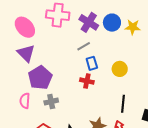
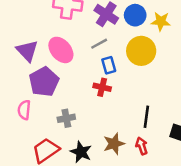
pink ellipse: (25, 27) -> (61, 50), moved
yellow circle: (120, 69) -> (141, 51), moved, size x1.5
gray cross: (51, 102) -> (66, 118), moved

